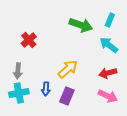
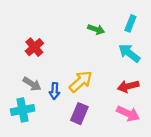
green arrow: (81, 25) -> (96, 29), size x0.6
gray arrow: (18, 71) -> (32, 84), moved, turned -63
blue arrow: (46, 89) -> (55, 91), moved

